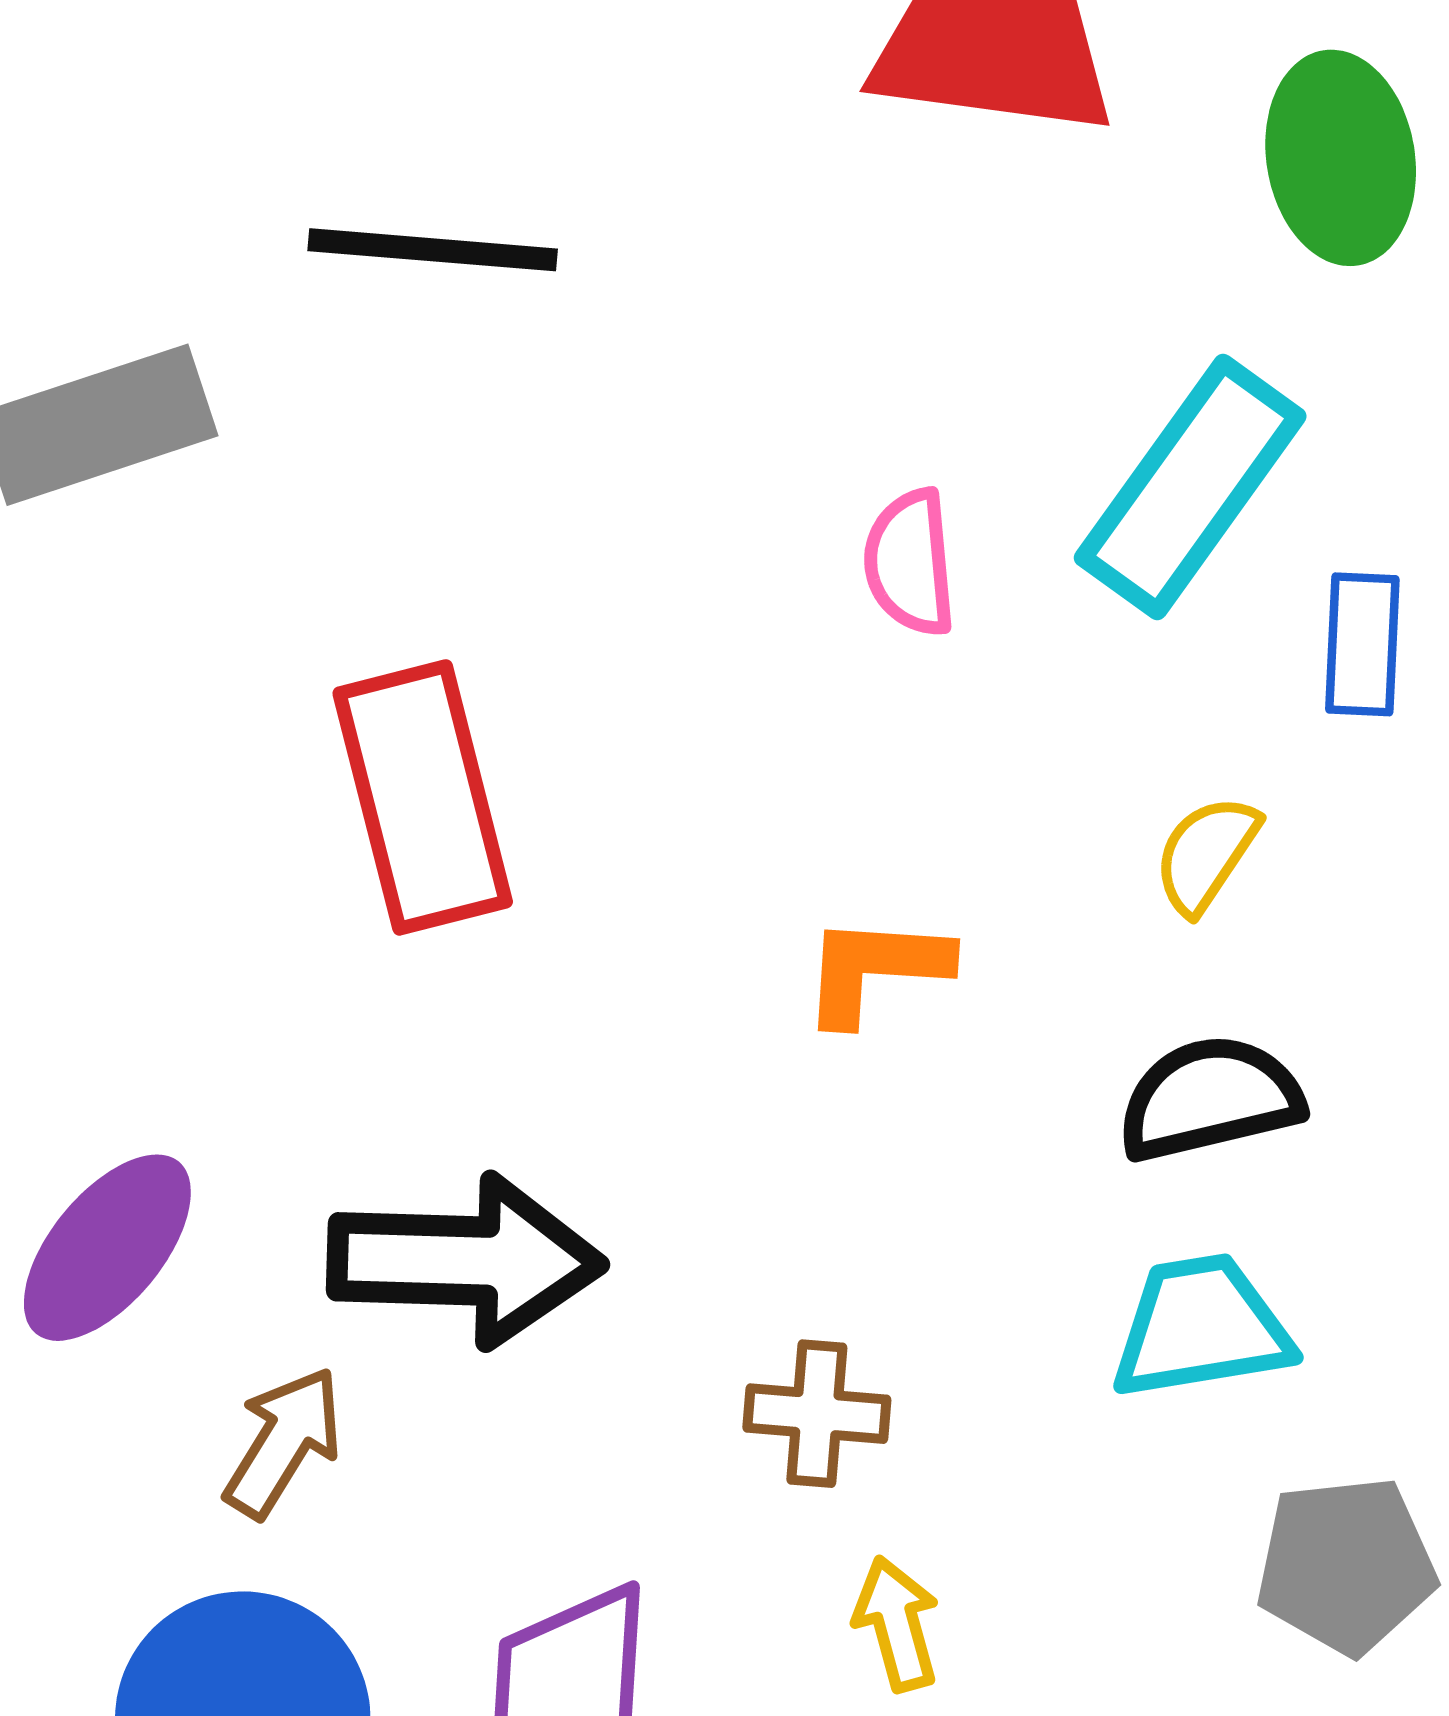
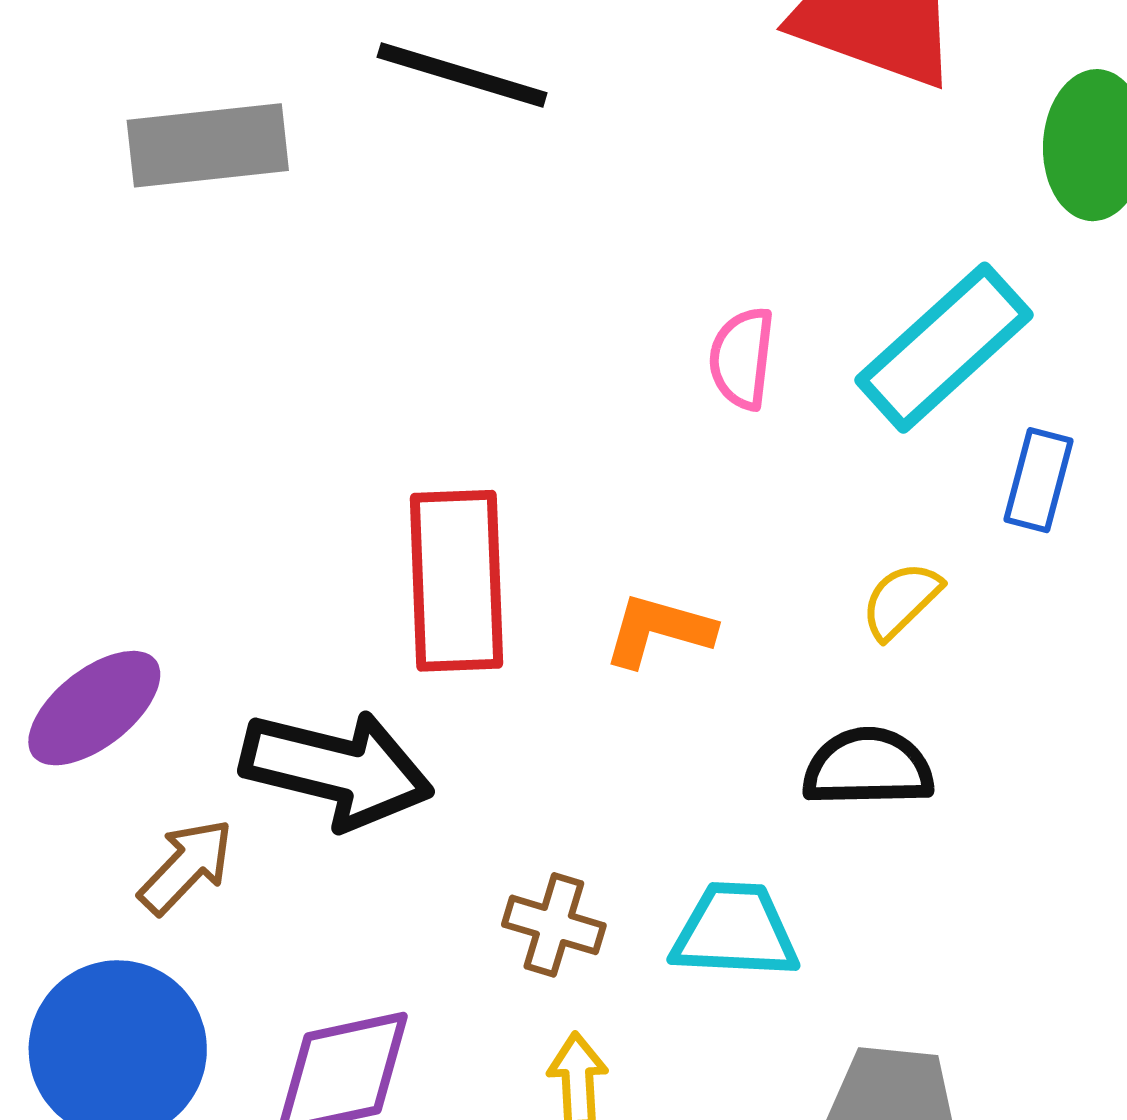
red rectangle: (423, 797) -> (457, 581), moved
cyan trapezoid: (1201, 1327) -> (735, 931), moved

